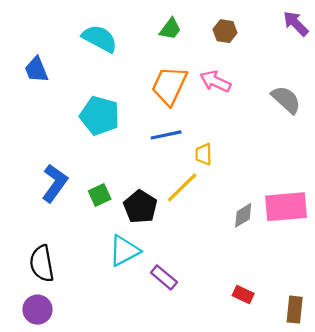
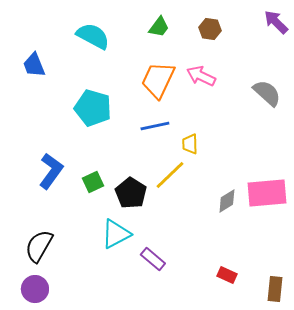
black semicircle: (42, 263) -> (39, 246), turned 40

